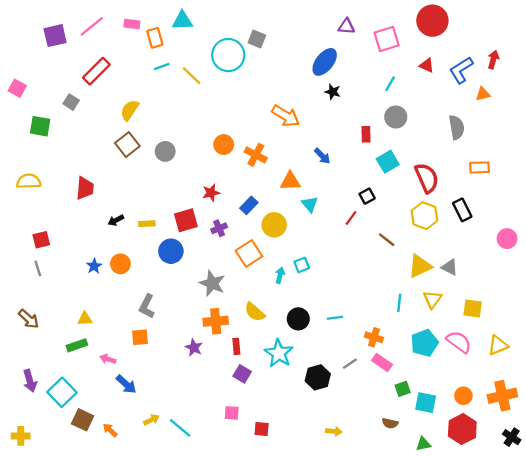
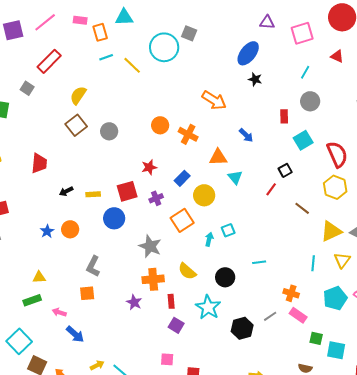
cyan line: (335, 318) -> (259, 262), moved
green square: (403, 389) -> (316, 338), turned 32

